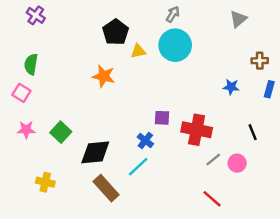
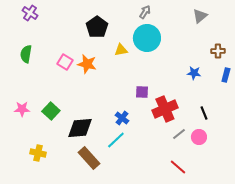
yellow triangle: (138, 51) -> (121, 50), moved
pink square: (21, 93) -> (65, 62), moved
purple square: (162, 118) -> (142, 92), moved
red cross: (197, 130) -> (165, 109), turned -35
black line: (253, 132) -> (204, 113), moved

